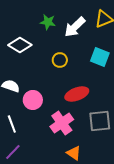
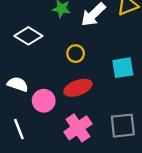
cyan square: (100, 57) -> (123, 68), moved, turned -30
red ellipse: (77, 94) -> (78, 88), moved

